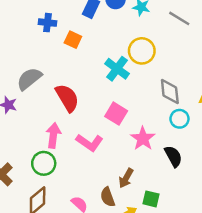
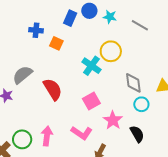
pink square: (116, 114) -> (91, 101), turned 30
pink arrow: (53, 135) -> (47, 136), moved
pink L-shape: (89, 143) -> (82, 133), moved
green circle: (44, 163) -> (22, 139), moved

